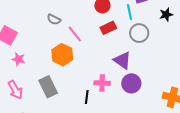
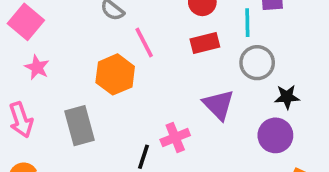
black star: (166, 15) -> (287, 97), moved
pink cross: (102, 83) -> (175, 138), turned -35
purple circle: (131, 83) -> (275, 135), moved

